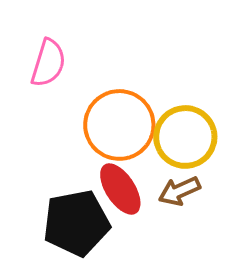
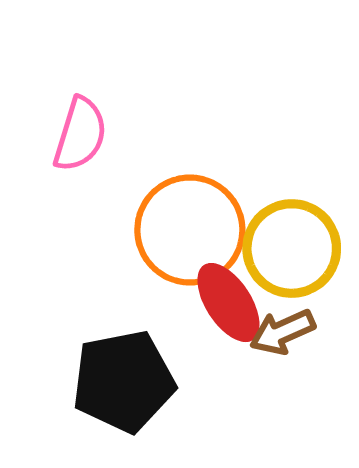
red ellipse: (120, 189) -> (228, 303), moved

